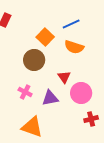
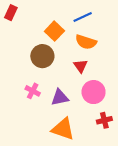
red triangle: (64, 77) -> (80, 66), moved
orange triangle: (32, 127) -> (63, 129), moved

